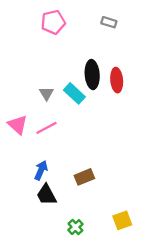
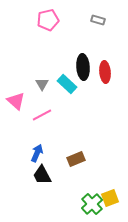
pink triangle: (18, 125) -> (16, 101), moved
green cross: (75, 227) -> (92, 204), moved, size x1.5

